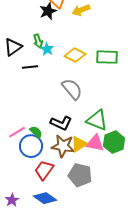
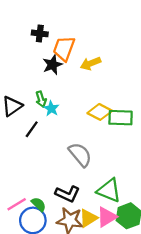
yellow diamond: (75, 55) -> (100, 112), moved
black line: (30, 67) -> (32, 129), turned -49
pink triangle: (95, 143) -> (107, 217), turned -42

